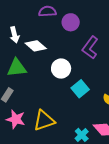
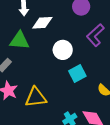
white diamond: (36, 46) -> (42, 23), turned -55

